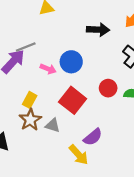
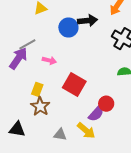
blue circle: (71, 62) -> (68, 28), moved
red circle: (108, 88) -> (106, 104), moved
gray triangle: (53, 125) -> (60, 134), moved

